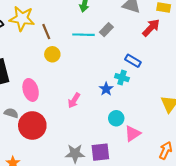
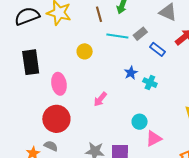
brown line: (46, 32) -> (99, 14), moved
blue rectangle: (133, 61) -> (158, 49), moved
blue star: (106, 89) -> (131, 73), moved
gray semicircle: (11, 113) -> (51, 146), moved

